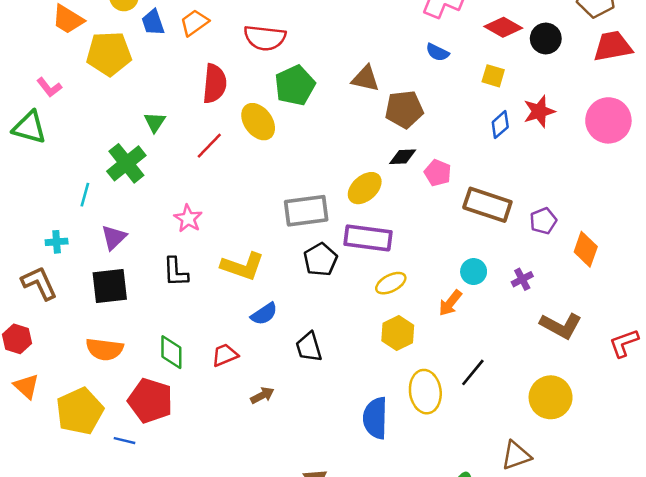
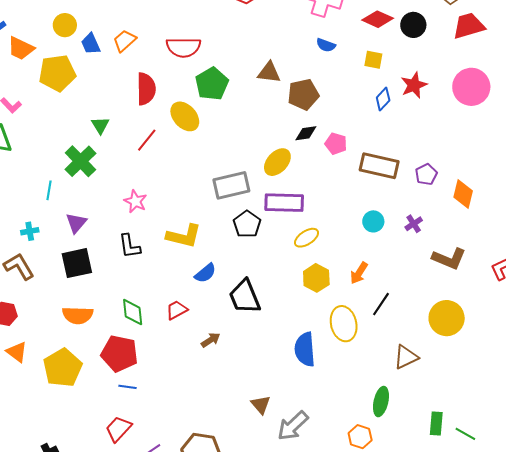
orange arrow: (450, 303) -> (359, 273), moved
black trapezoid: (309, 347) -> (245, 297), size x1.4
blue line: (125, 441) -> (128, 387), moved
brown triangle: (516, 455) -> (406, 357), moved

